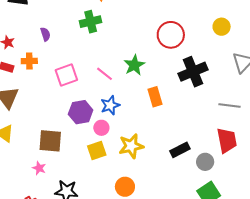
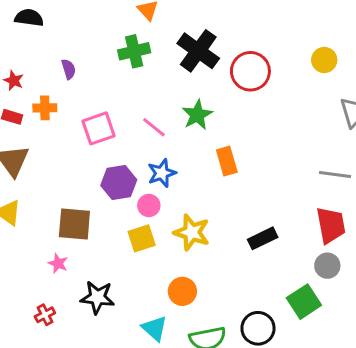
black cross: (193, 72) -> (198, 51), moved, turned -32
yellow star: (131, 146) -> (192, 232), turned 30
gray circle: (205, 162) -> (327, 266), moved

